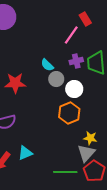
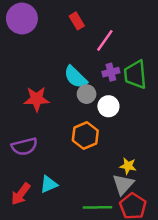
red rectangle: (85, 19) -> (77, 21), moved
cyan semicircle: (47, 65) -> (76, 77), size x1.5
orange hexagon: (69, 113) -> (85, 136), moved

